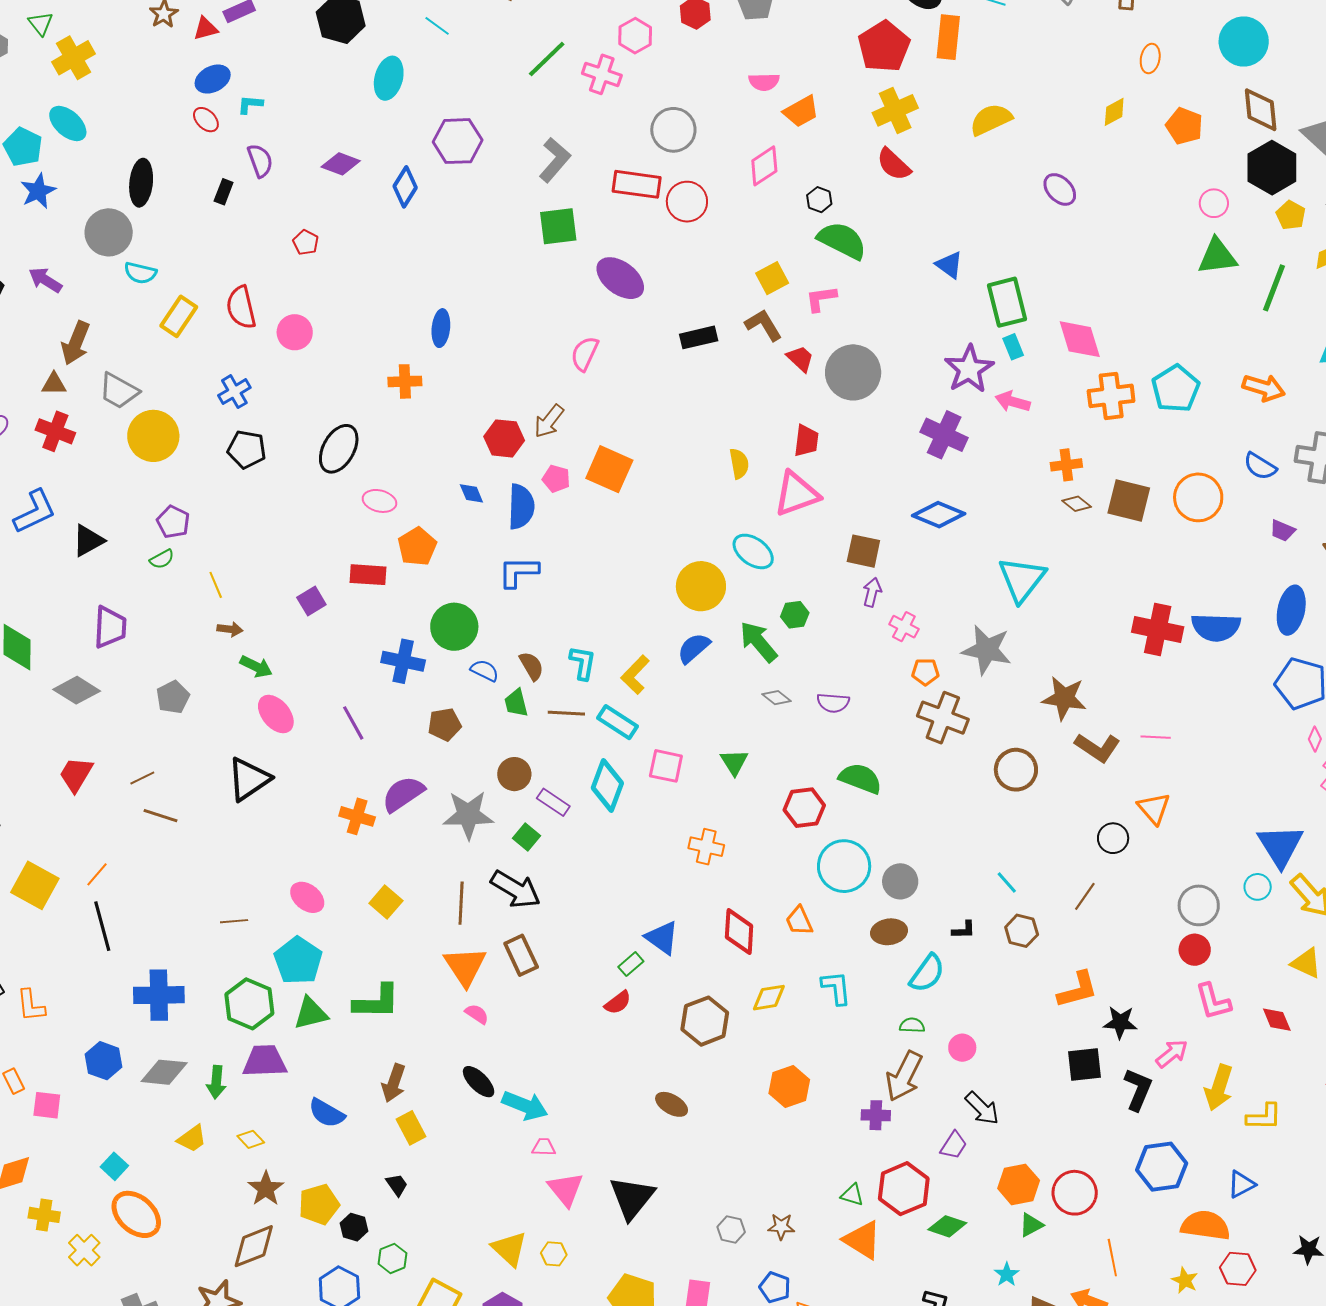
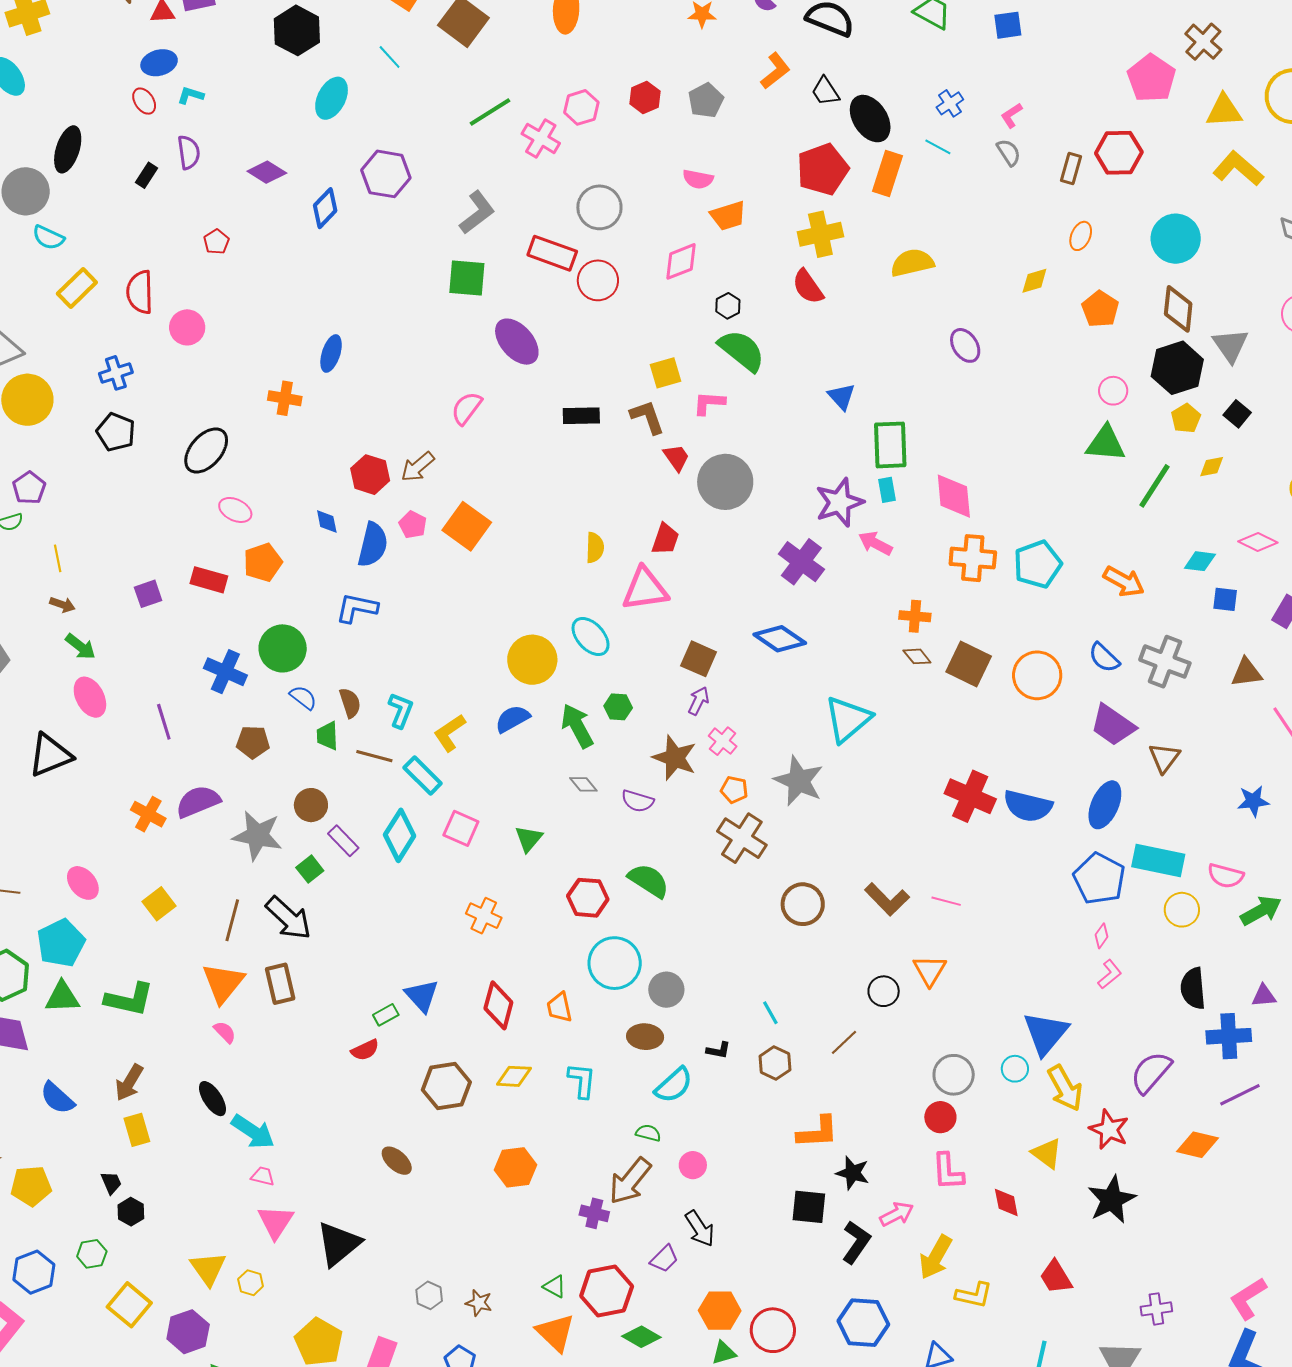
purple trapezoid: (1282, 531) -> (1113, 725), size x1.8
brown star: (1064, 698) -> (675, 758), moved
black hexagon: (354, 1227) -> (131, 1212), moved

